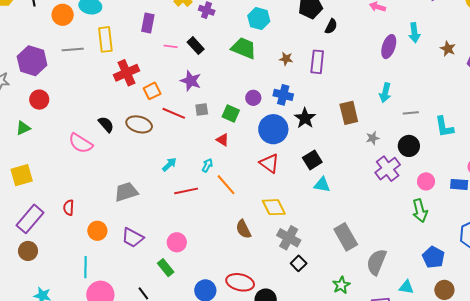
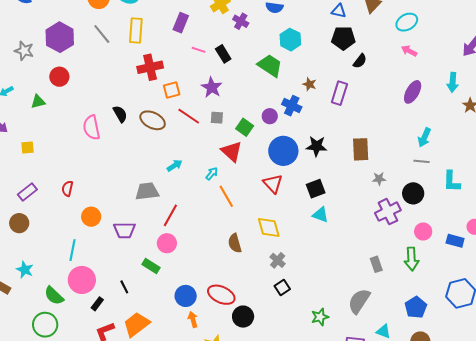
cyan arrow: (414, 33) -> (453, 82), moved
gray line: (73, 49) -> (102, 34), turned 45
cyan arrow: (385, 93) -> (424, 137), moved
blue cross: (283, 95) -> (292, 106), moved
black star: (305, 118) -> (317, 146), turned 30
red triangle: (223, 140) -> (232, 151), size x1.6
pink semicircle: (81, 143) -> (92, 128), turned 35
yellow square: (22, 175) -> (28, 147), size x0.6
red line: (186, 191) -> (170, 215), moved, turned -60
gray trapezoid: (126, 192) -> (147, 191), moved
purple rectangle: (30, 219) -> (27, 192), size x0.7
gray rectangle: (346, 237) -> (376, 264), moved, size x0.6
purple trapezoid: (133, 238) -> (124, 230), turned -40
gray cross: (289, 238) -> (278, 260), size x0.7
green rectangle: (166, 268) -> (151, 266), turned -30

